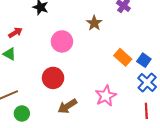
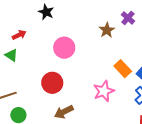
brown star: (94, 23) -> (107, 30), moved
pink star: (106, 96) -> (104, 91), moved

